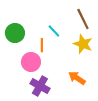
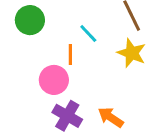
green circle: (15, 33) -> (30, 20), moved
orange arrow: (77, 78) -> (111, 117), moved

